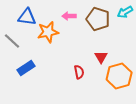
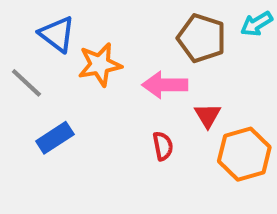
pink arrow: (69, 16) -> (165, 85), moved, size x1.5
blue triangle: (27, 17) -> (57, 34), turned 30

